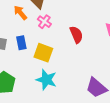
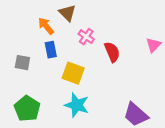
pink cross: (44, 22) -> (86, 37), moved
blue rectangle: (21, 43) -> (51, 50), moved

